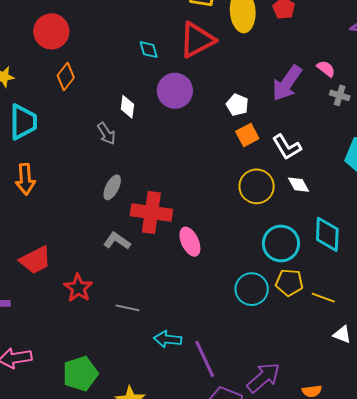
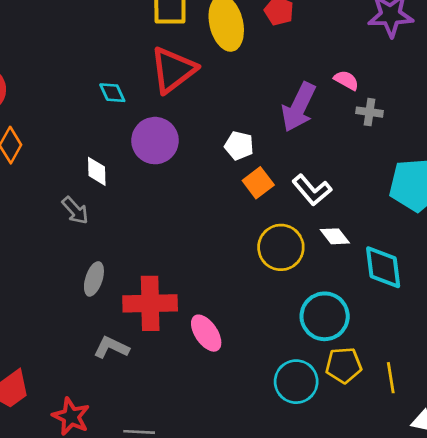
cyan diamond: (327, 234) -> (383, 267), moved
yellow line: (323, 298) -> (391, 378), turned 70

